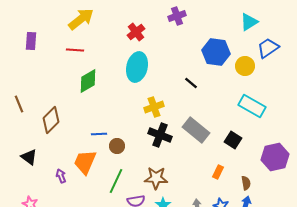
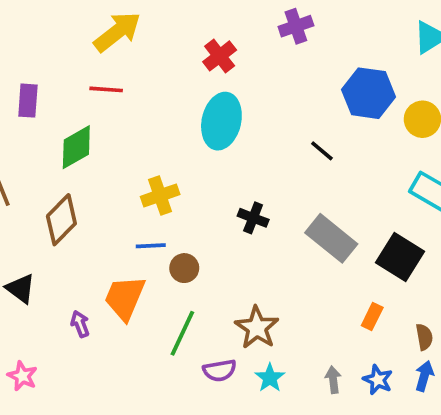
purple rectangle: (31, 41) -> (28, 101), moved
green diamond: (88, 81) -> (76, 147), moved
yellow cross: (154, 107) -> (160, 196), moved
black cross: (160, 135) -> (253, 218), moved, size x0.7
black square: (233, 140) -> (400, 257), size x1.4
brown star: (156, 178) -> (257, 328), turned 30

